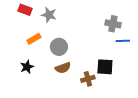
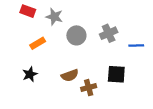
gray cross: (113, 24) -> (109, 33), moved, turned -35
gray circle: (59, 47) -> (76, 35), moved
brown cross: (88, 79) -> (89, 88), moved

